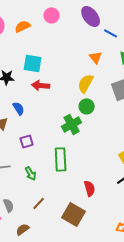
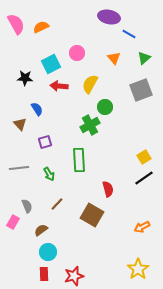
pink circle: (52, 15) -> (77, 53), moved
purple ellipse: (91, 16) -> (109, 17), turned -40
cyan square: (33, 63) -> (51, 64), turned -36
yellow semicircle: (86, 83) -> (90, 84), moved

